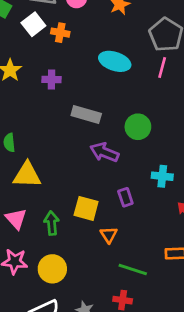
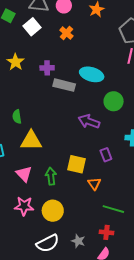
orange cross: (60, 33) -> (66, 33), moved, turned 32
cyan ellipse: (115, 61) -> (92, 74), moved
gray rectangle: (86, 115) -> (64, 85), moved

